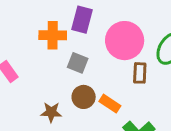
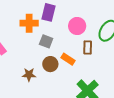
pink circle: (125, 41) -> (77, 26), size x0.7
orange rectangle: (110, 104) -> (68, 59), moved

